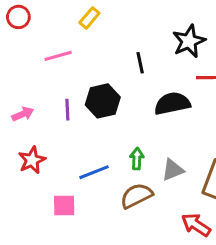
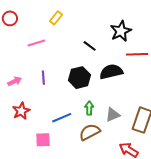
black line: (140, 63) -> (90, 46), turned -40
black hexagon: (103, 101) -> (79, 78), moved

